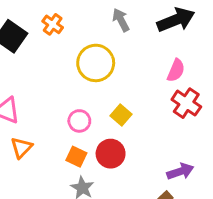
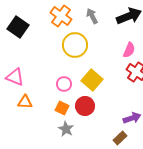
orange cross: (53, 24) -> (61, 16), moved, size x1.5
yellow square: (121, 115) -> (92, 80), size x1.5
orange triangle: (21, 148) -> (25, 102), turned 49

